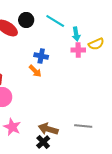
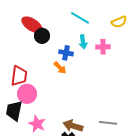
black circle: (26, 20) -> (42, 36), moved
cyan arrow: (76, 34) -> (83, 42), moved
yellow semicircle: (96, 44) -> (119, 22), moved

